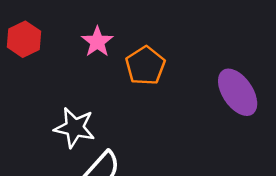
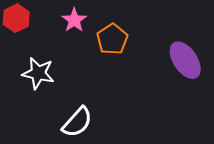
white star: (75, 128) -> (38, 73), moved

